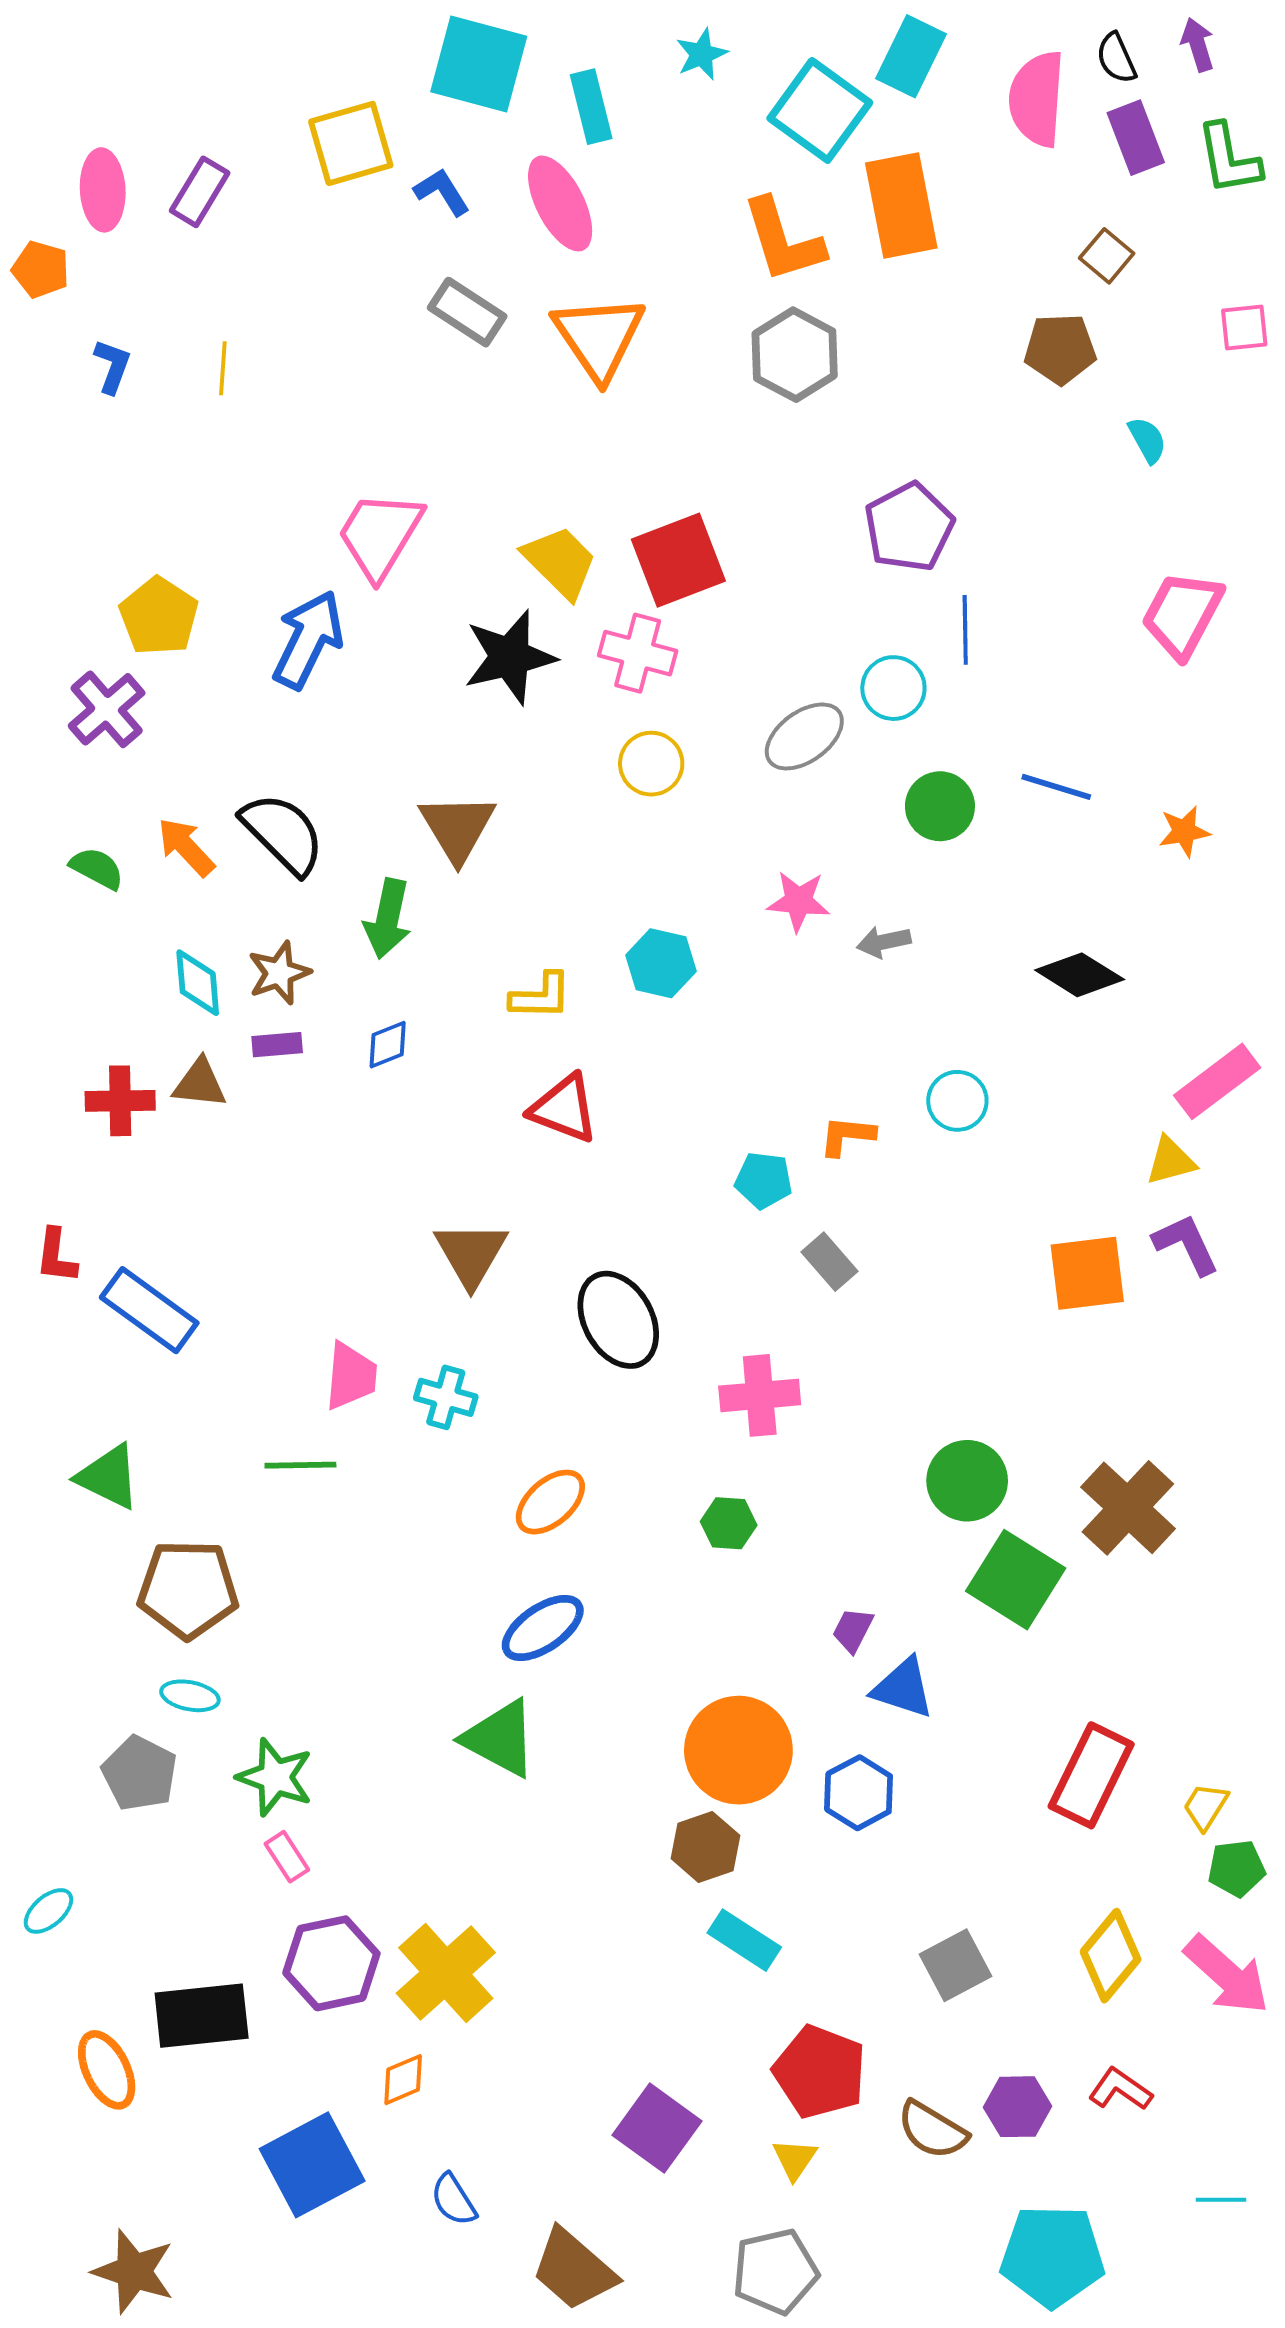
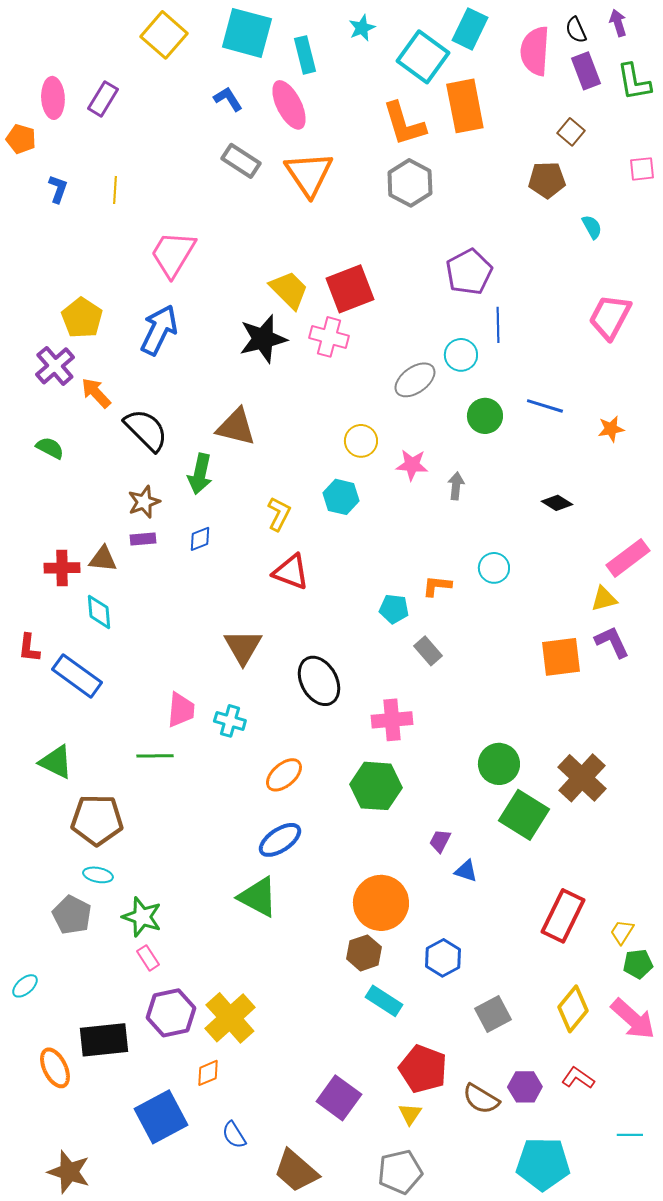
yellow square: (351, 143) -> (164, 35), moved, turned -33
pink trapezoid: (380, 535) -> (173, 254), moved
yellow circle: (651, 764) -> (361, 441), moved
brown triangle: (457, 828) -> (236, 427), turned -45
orange arrow: (186, 847) -> (96, 393), moved
gray arrow: (884, 942) -> (456, 486), turned 108
black diamond: (1080, 975) -> (557, 503), size x0.7
cyan diamond: (198, 983) -> (99, 612), moved
yellow L-shape: (541, 996) -> (279, 514), turned -64
green hexagon: (729, 1523) -> (376, 786), size x1.8
blue triangle: (903, 1688) -> (466, 871), size x0.7
blue hexagon: (859, 1793) -> (443, 958), moved

